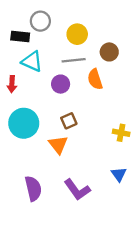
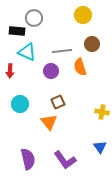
yellow circle: (77, 34) -> (83, 15), moved
cyan circle: (24, 123) -> (20, 104), size x0.7

